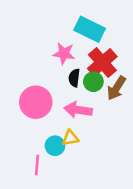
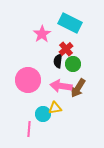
pink star: (64, 54) -> (42, 34), moved, turned 30
red cross: (102, 62) -> (66, 49), moved, size x0.6
brown arrow: (116, 88) -> (78, 88), moved

